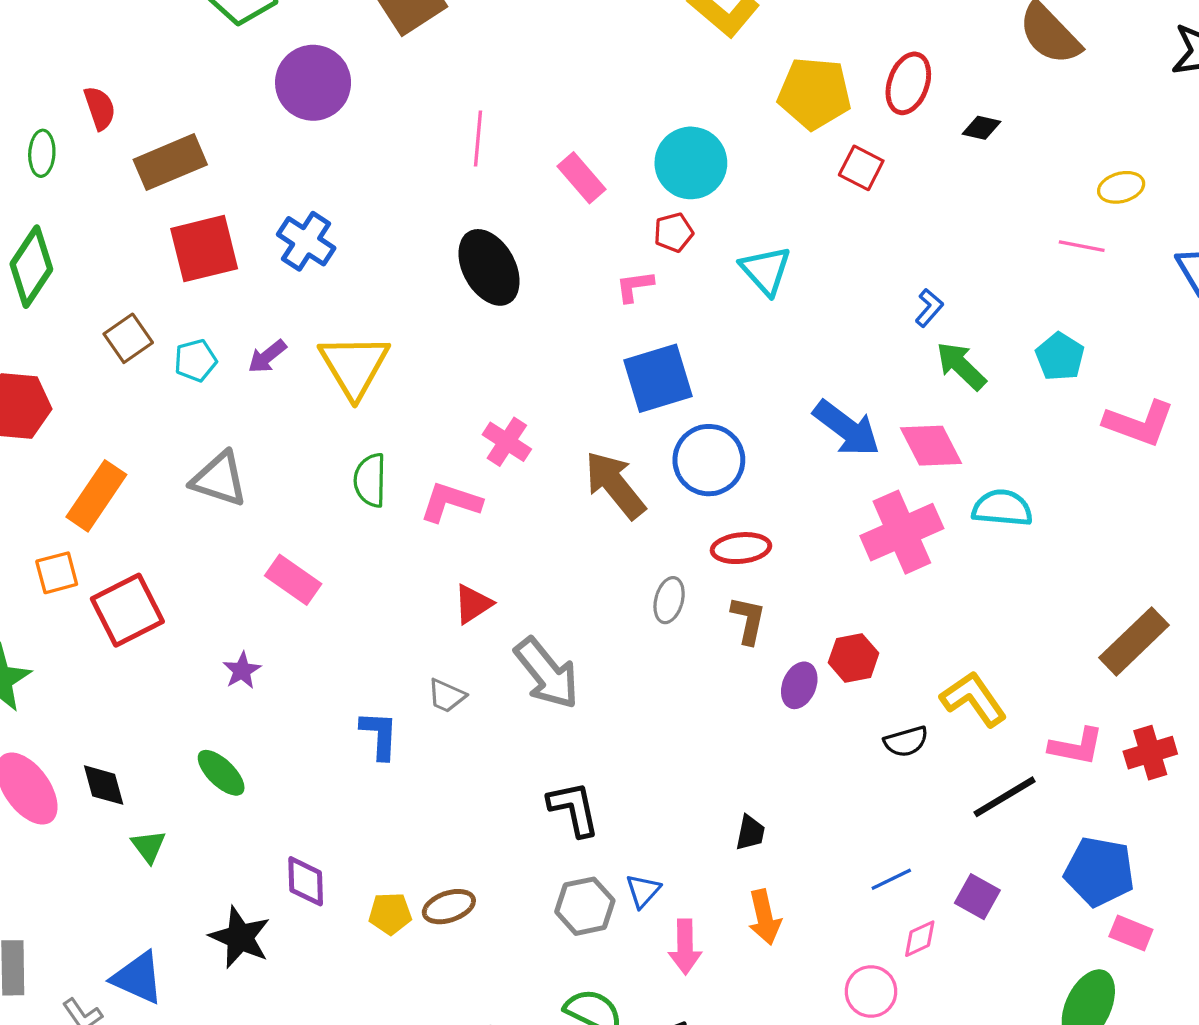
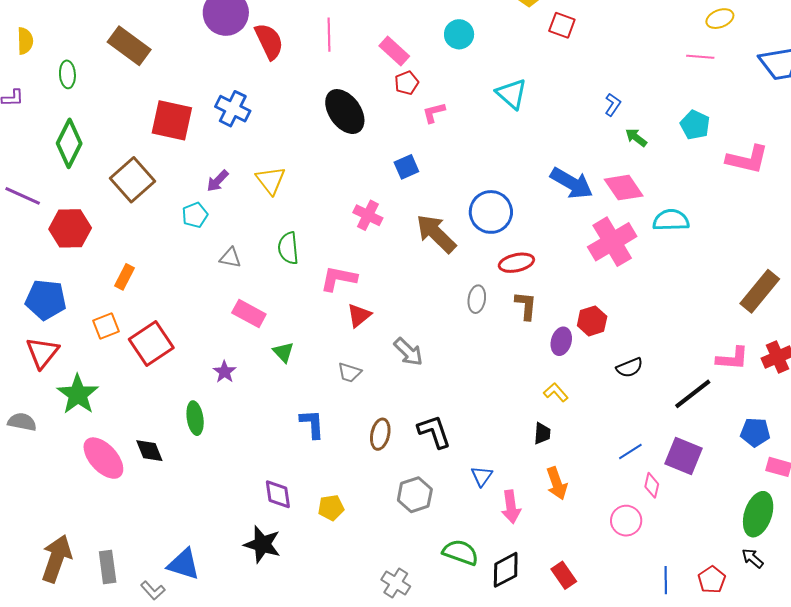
red semicircle: (100, 108) -> (269, 41), moved, size x1.4
brown rectangle: (170, 162) -> (129, 46), moved, turned 66
cyan circle: (691, 163) -> (459, 34), size x0.7
red pentagon: (674, 232) -> (407, 83), moved
red square: (204, 249) -> (172, 120), turned 33
brown square: (128, 338) -> (133, 180), size x1.5
cyan pentagon: (195, 360) -> (195, 215), moved
yellow triangle: (354, 366) -> (271, 180), size x0.7
green arrow: (961, 366) -> (636, 137), size x0.7
blue square: (658, 378) -> (406, 167), moved, size x0.6
gray triangle: (219, 479) -> (230, 258), moved, size x0.6
orange rectangle: (96, 496) -> (125, 277), size x0.6
pink L-shape: (451, 502) -> (339, 279), moved
gray arrow: (547, 673) -> (408, 352), size x0.7
yellow L-shape: (974, 699) -> (556, 392), moved, size x0.6
blue L-shape: (379, 735) -> (312, 424), moved
green ellipse: (221, 773) -> (195, 418), moved, turned 44
green triangle: (149, 846) -> (283, 352), moved
blue pentagon: (1099, 872) -> (755, 432), size x0.7
purple square: (977, 897) -> (683, 456), size x1.4
gray hexagon: (585, 906) -> (415, 495), moved
brown ellipse: (449, 907) -> (380, 434), moved, turned -52
black star: (240, 937) -> (262, 544), moved
pink diamond: (920, 939) -> (652, 485), turned -45

